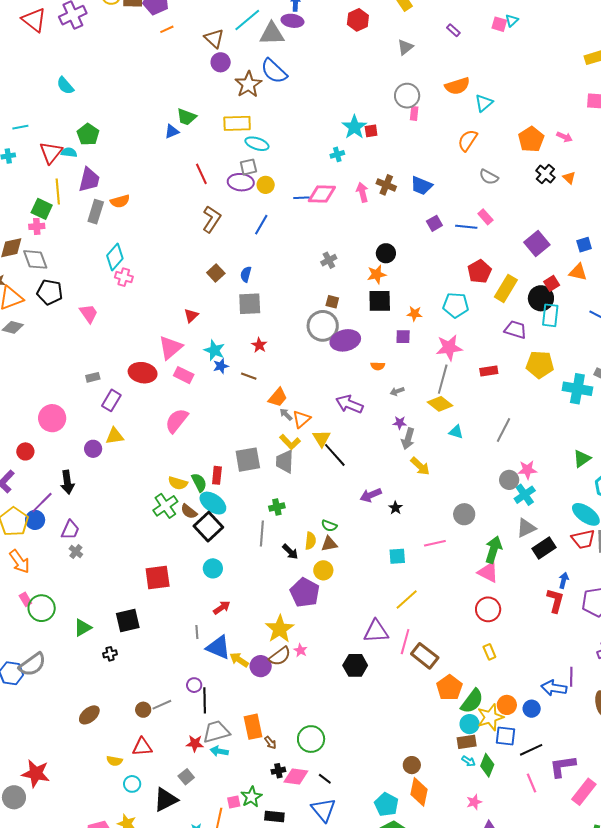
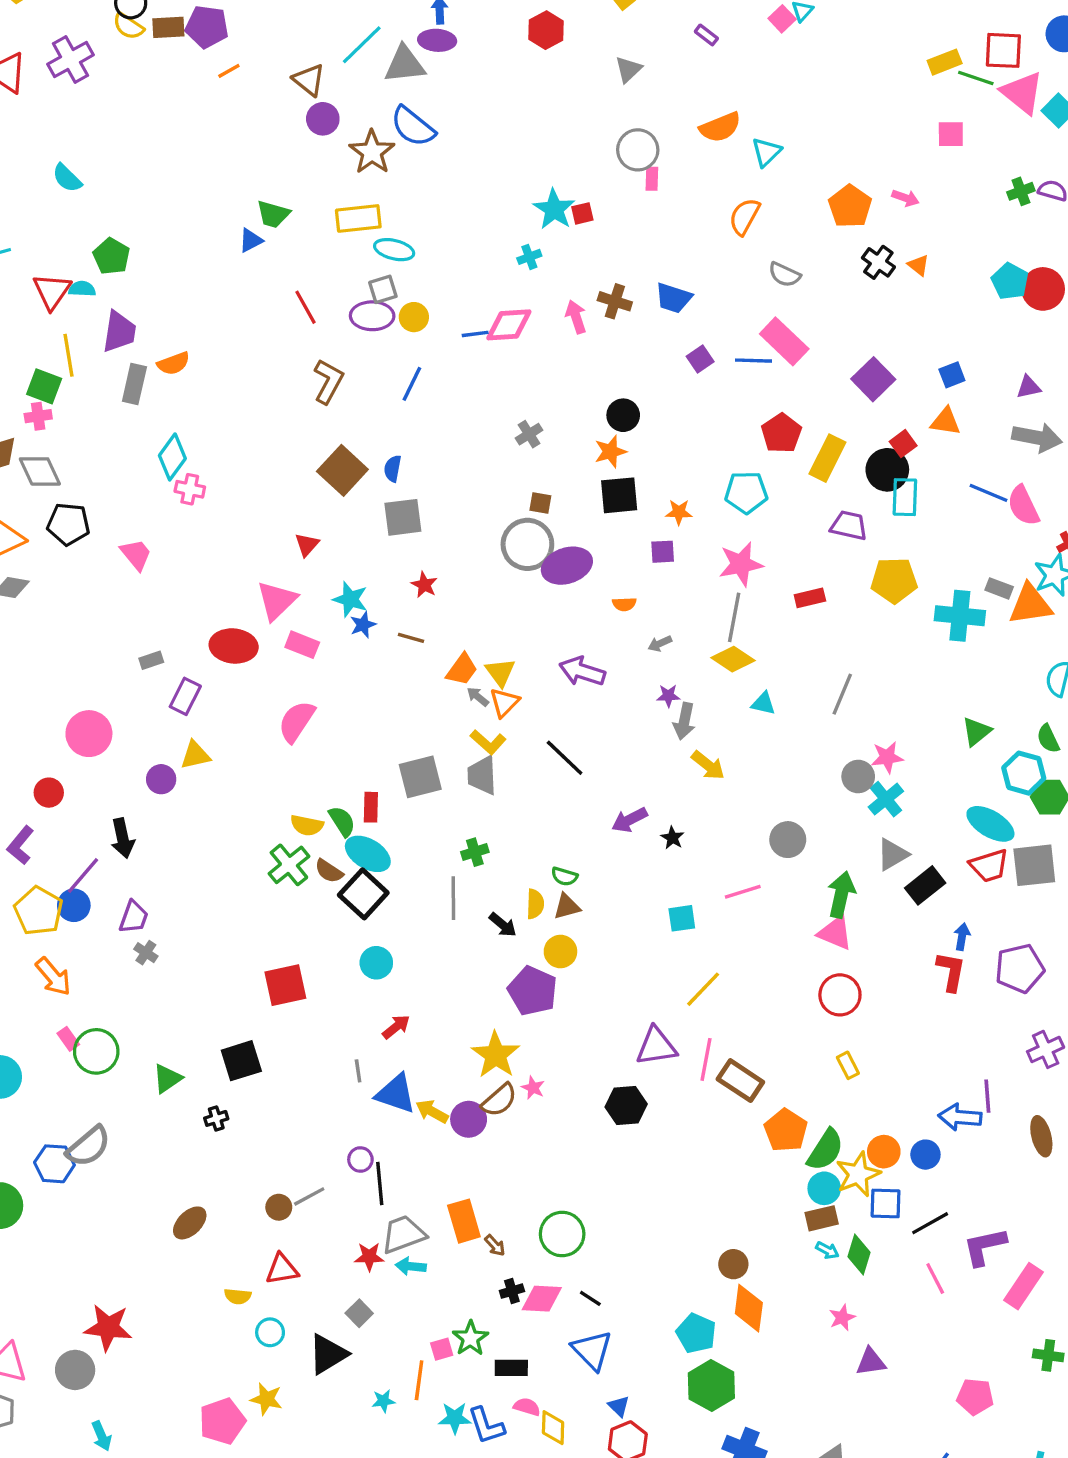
pink square: (499, 24) -> (782, 19), turned 35
pink rectangle: (485, 217) -> (784, 341), size x1.8
brown square: (216, 273) -> (342, 470), size x1.6
yellow triangle: (322, 438) -> (500, 672), moved

